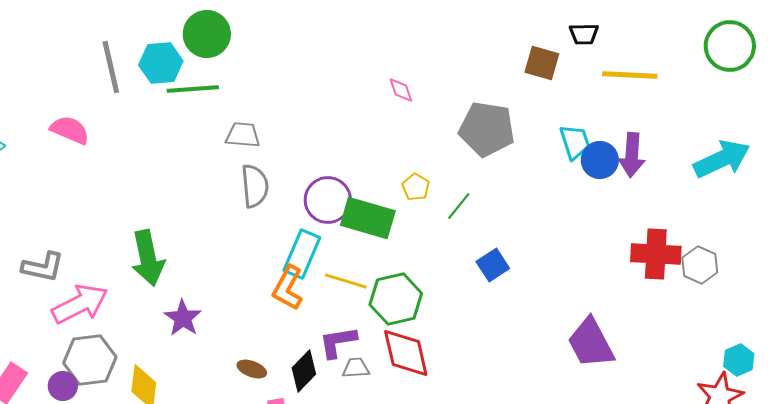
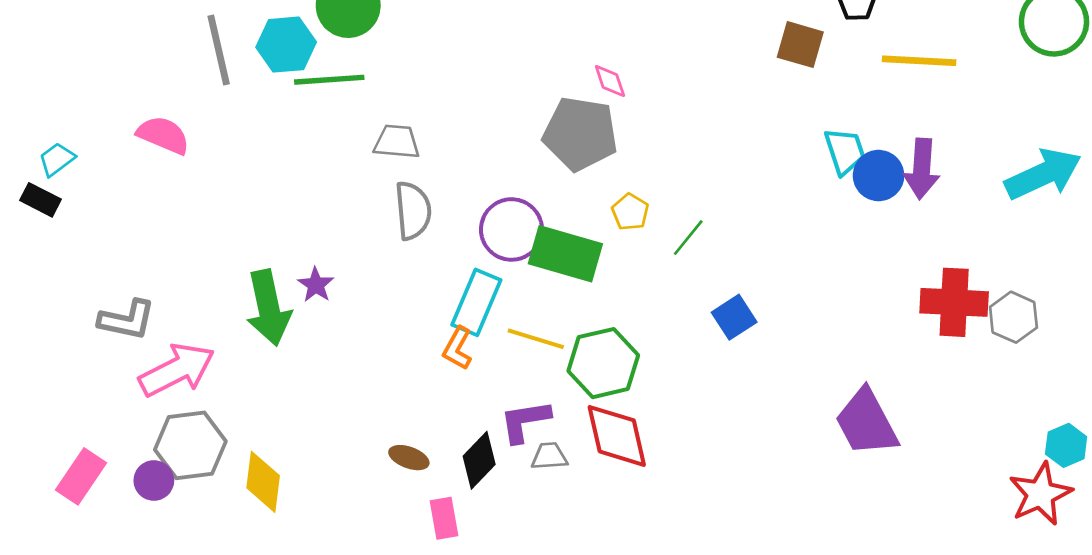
gray pentagon: (487, 129) -> (580, 134), moved
orange L-shape: (288, 288) -> (457, 348), size x0.7
purple star: (183, 318) -> (316, 285), moved, size x0.7

